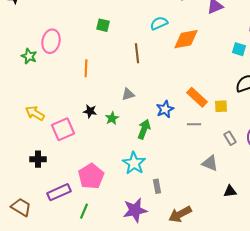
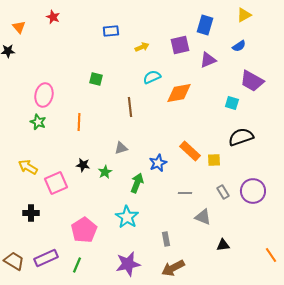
green star: (29, 56) -> (38, 122), moved
gray line: (194, 124) -> (185, 193), moved
gray rectangle: (157, 186) -> (166, 239), moved
purple rectangle: (59, 192) -> (46, 258), moved

